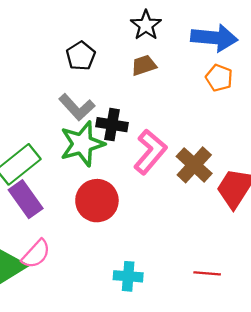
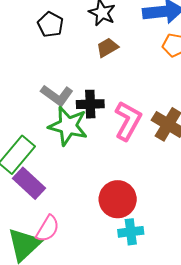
black pentagon: (81, 56) -> (50, 24), moved
green star: (82, 144) -> (68, 126), turned -30
red circle: (97, 201) -> (118, 199), moved

